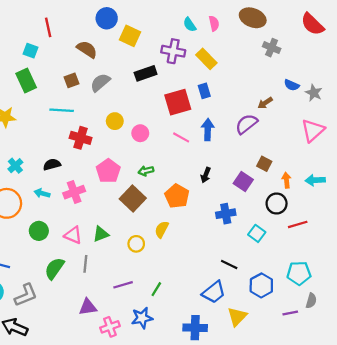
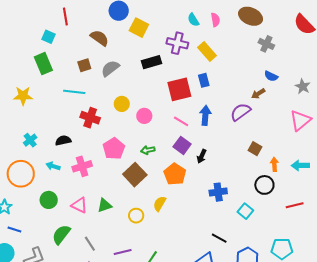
blue semicircle: (292, 85) -> (271, 76), moved
purple square: (243, 182) -> (182, 145), moved
red line: (298, 224) -> (295, 205), moved
gray line: (85, 264) -> (90, 244), moved, turned -42

